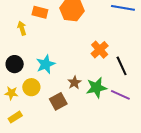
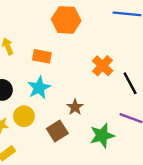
orange rectangle: (40, 12) -> (42, 56), moved
green star: (96, 88) -> (102, 135), moved

